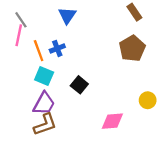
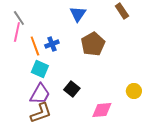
blue triangle: (67, 15) -> (78, 14), moved
brown pentagon: (132, 48) -> (93, 44), moved
black square: (79, 85) -> (72, 89), moved

